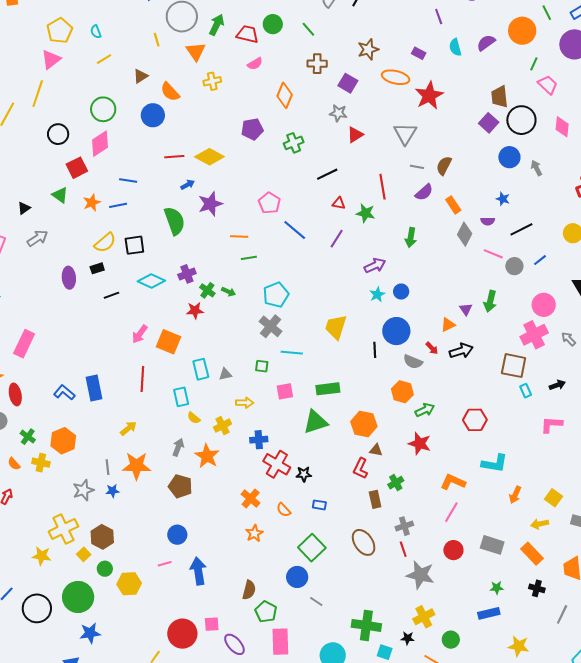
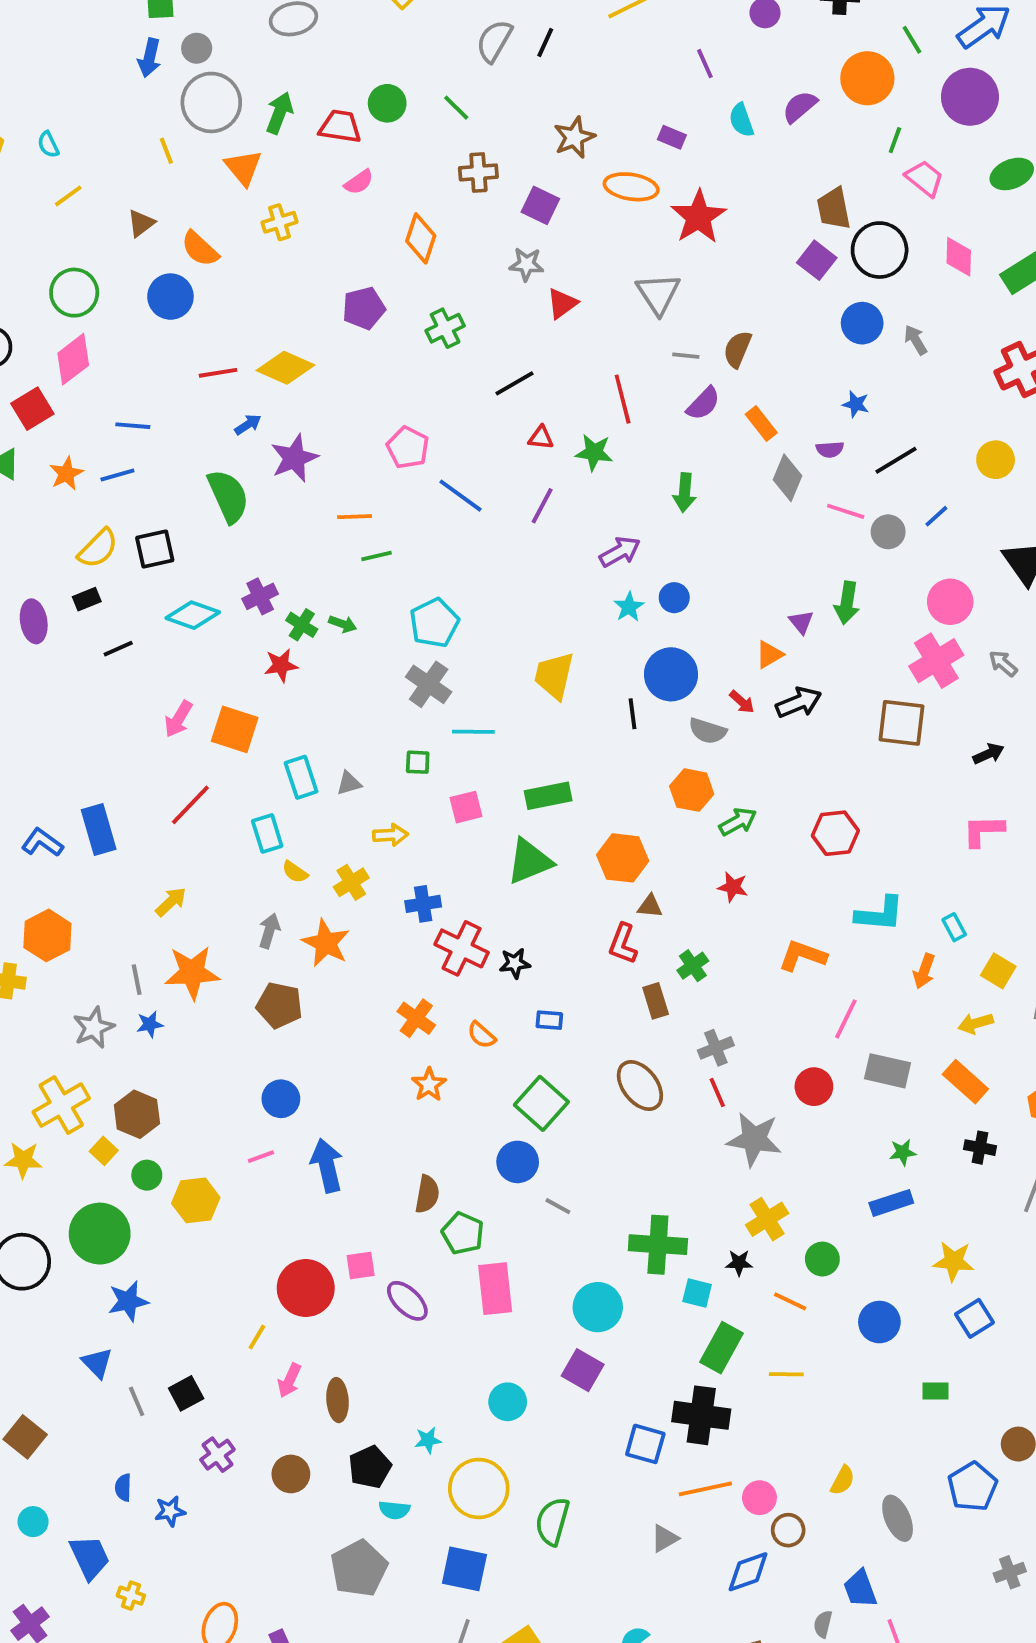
red line: (142, 379) -> (190, 805), turned 45
cyan rectangle: (526, 391) -> (954, 927), moved
red star: (420, 443) -> (733, 887), size x0.7
pink line: (451, 512) -> (846, 1019), moved

